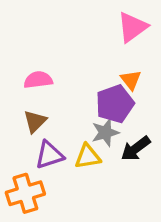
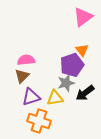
pink semicircle: (38, 80) -> (26, 60), moved
orange cross: (25, 193) -> (39, 121), moved, turned 35

